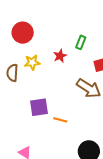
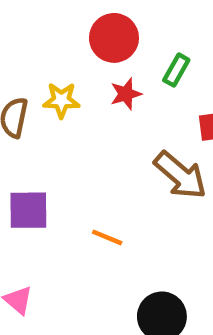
red circle: (23, 33) -> (114, 38), moved
purple square: (39, 107) -> (28, 210), moved

